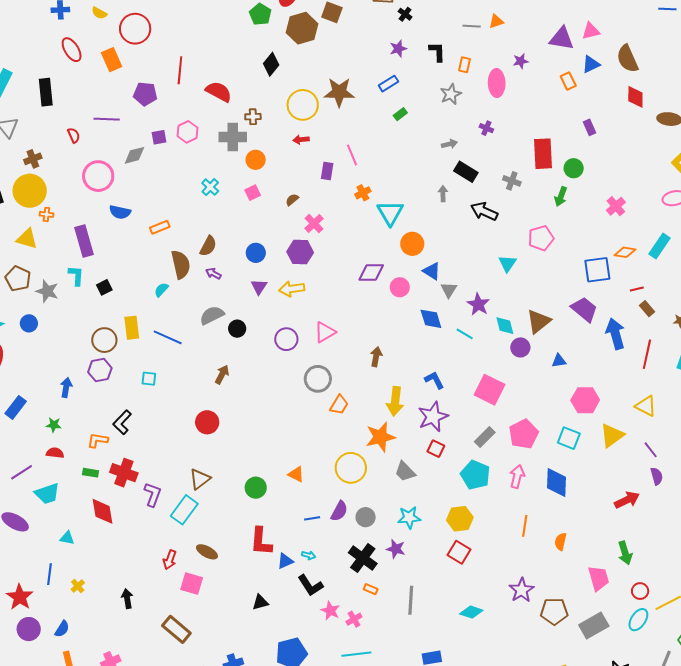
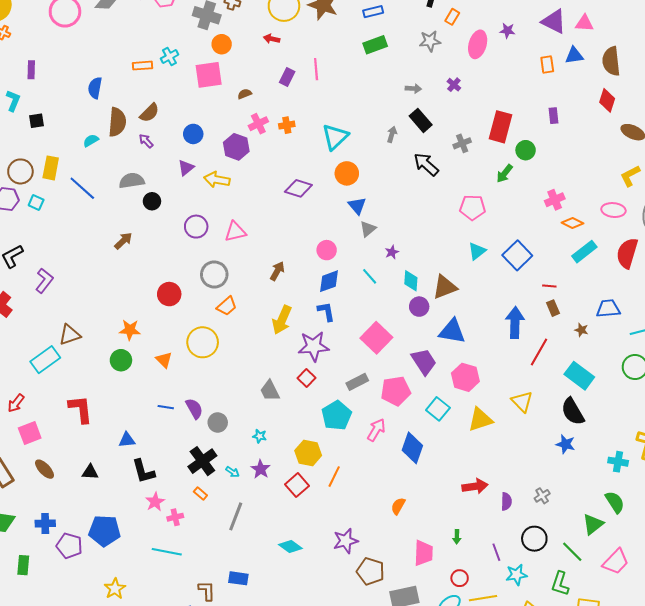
green rectangle: (400, 114) -> (375, 45), size x1.6
gray cross: (512, 181) -> (462, 143), turned 30
pink square: (253, 193) -> (209, 75), size x1.8
orange cross: (363, 193) -> (287, 125), moved
blue semicircle: (120, 212) -> (95, 88), moved, turned 70
orange rectangle: (160, 227) -> (142, 66), moved
purple rectangle: (84, 241) -> (31, 70), size x0.6
orange diamond: (625, 252) -> (573, 223), moved
cyan triangle: (507, 263) -> (477, 251), moved
blue square: (597, 270) -> (517, 255), turned 36
pink circle: (400, 287) -> (327, 250), moved
purple star: (478, 304) -> (392, 252), size x0.6
purple trapezoid: (584, 309) -> (424, 362), moved
blue diamond: (431, 319) -> (329, 281), moved, turned 70
blue triangle: (559, 361) -> (452, 331), size x1.8
cyan square: (149, 379) -> (36, 203), moved
red circle: (207, 422) -> (169, 294), moved
orange star: (380, 437) -> (130, 330), moved, size x0.7
purple line: (651, 450) -> (496, 552), moved
yellow circle: (351, 468) -> (203, 342), moved
purple semicircle: (657, 476) -> (506, 501), moved
purple L-shape: (153, 494) -> (44, 281), moved
purple semicircle: (339, 511) -> (194, 409), turned -75
cyan star: (409, 518) -> (260, 436), size x0.6
orange line: (525, 526) -> (334, 477), moved
red L-shape: (261, 541) -> (81, 409), moved, turned 152
purple star: (396, 549) -> (261, 469), moved
brown ellipse: (207, 552) -> (44, 469), moved
green arrow: (625, 553) -> (457, 537), size x0.6
cyan arrow: (309, 555) -> (232, 472), moved
pink square: (192, 584) -> (30, 433), turned 35

